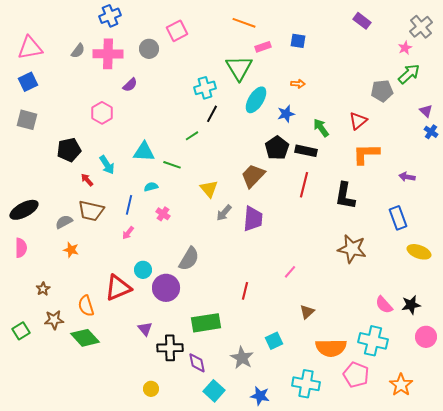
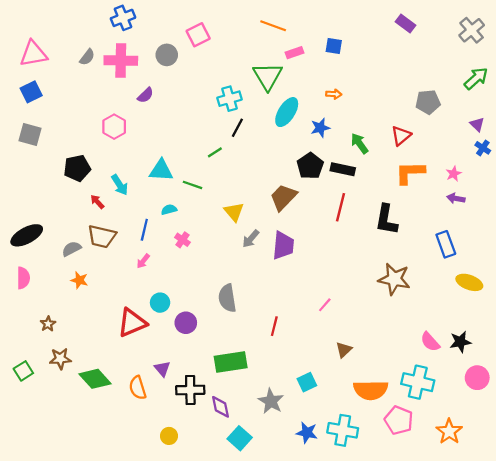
pink star: (405, 48) -> (454, 174), moved
green arrow: (409, 74) -> (476, 78), moved
gray semicircle: (189, 259) -> (227, 298), moved, turned 140
purple circle: (166, 288) -> (186, 323), size x0.7
orange semicircle: (86, 306) -> (138, 388), moved
blue star: (260, 396) -> (307, 433), moved

